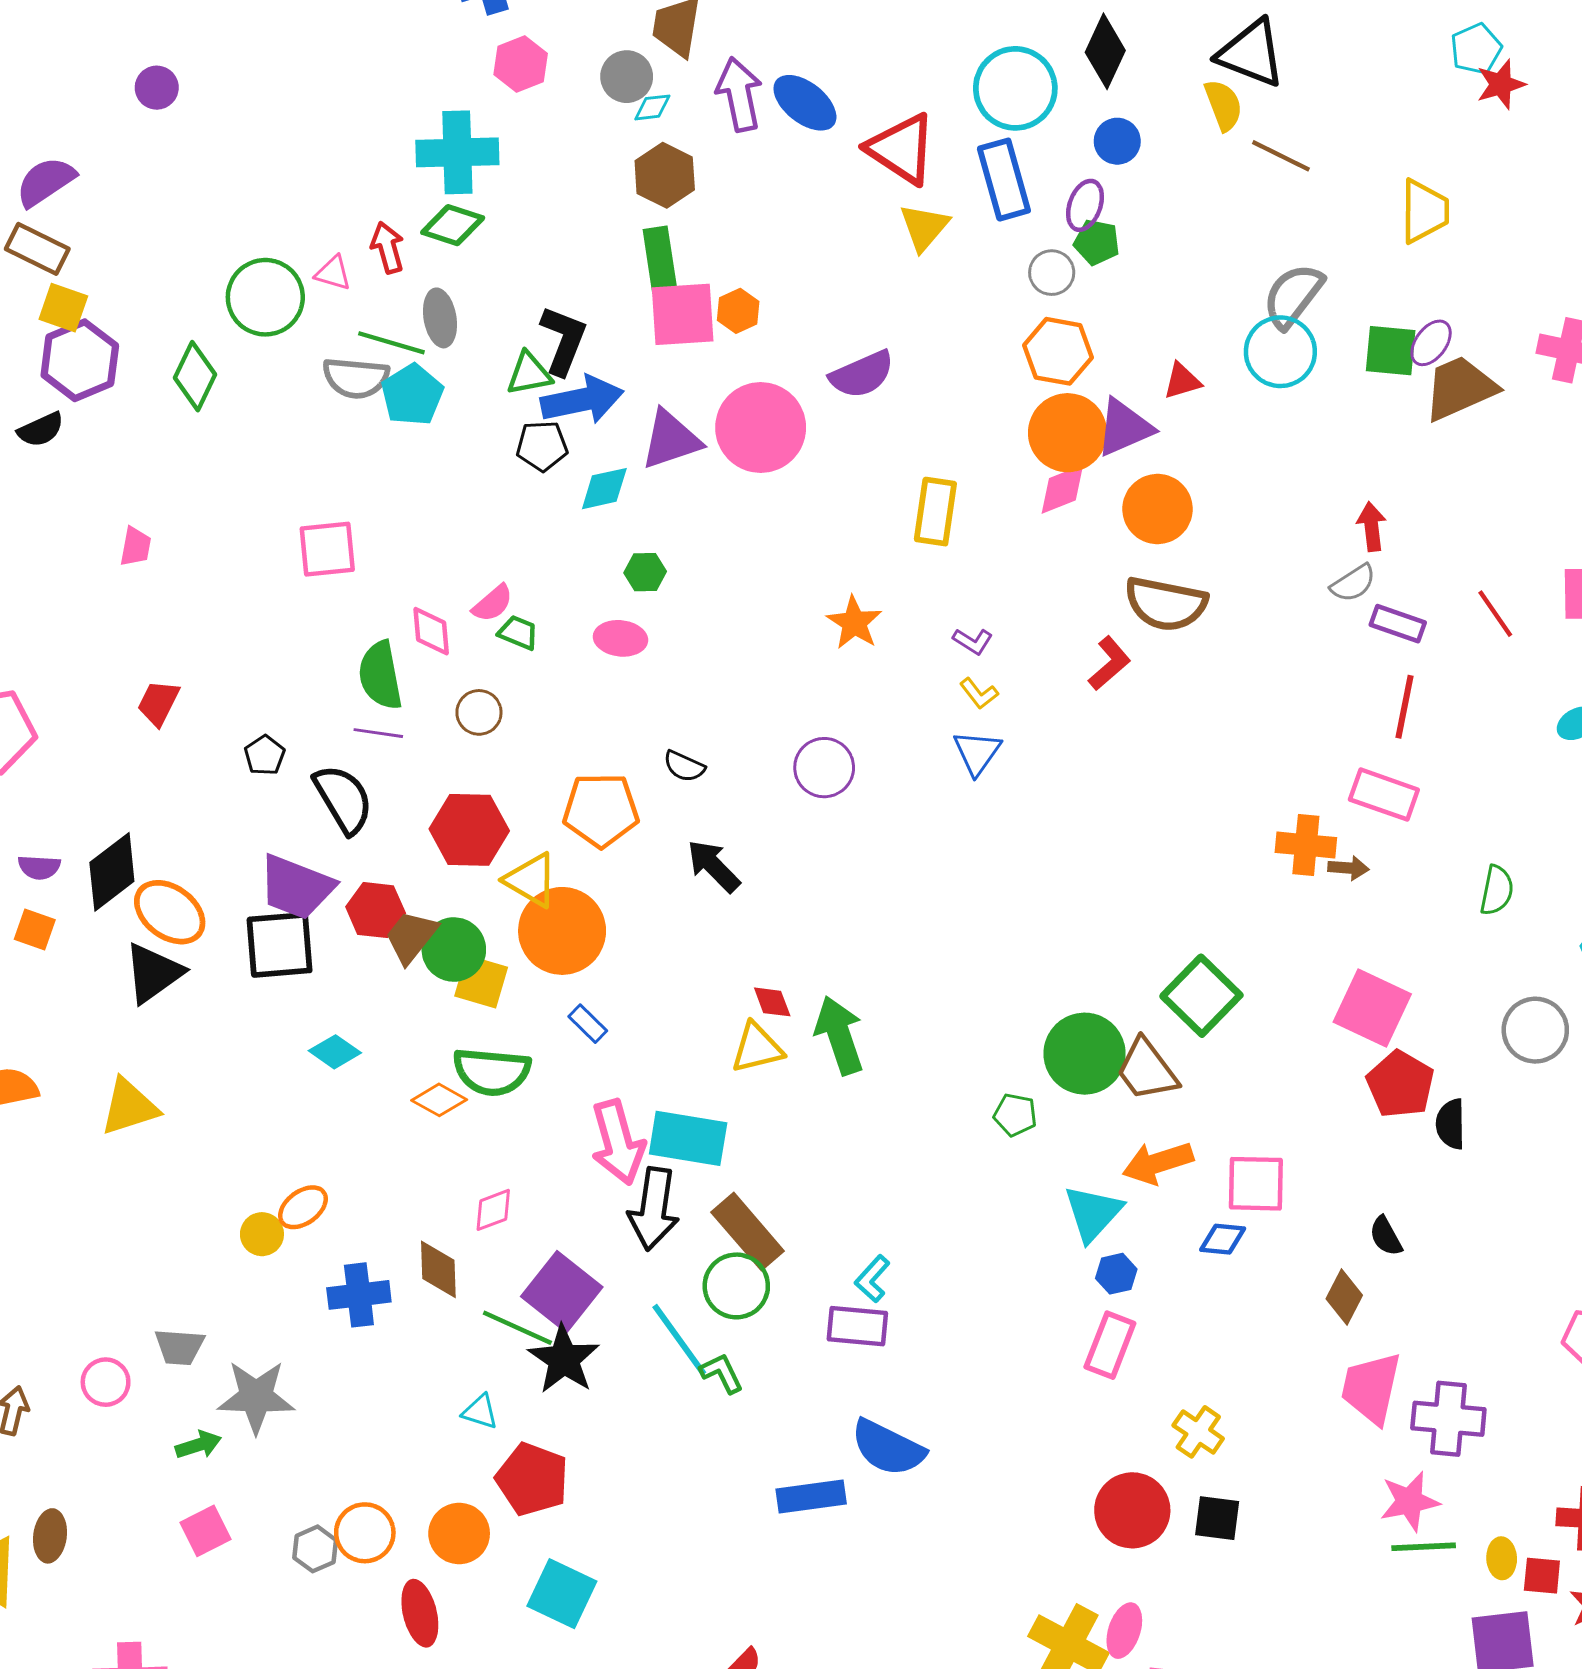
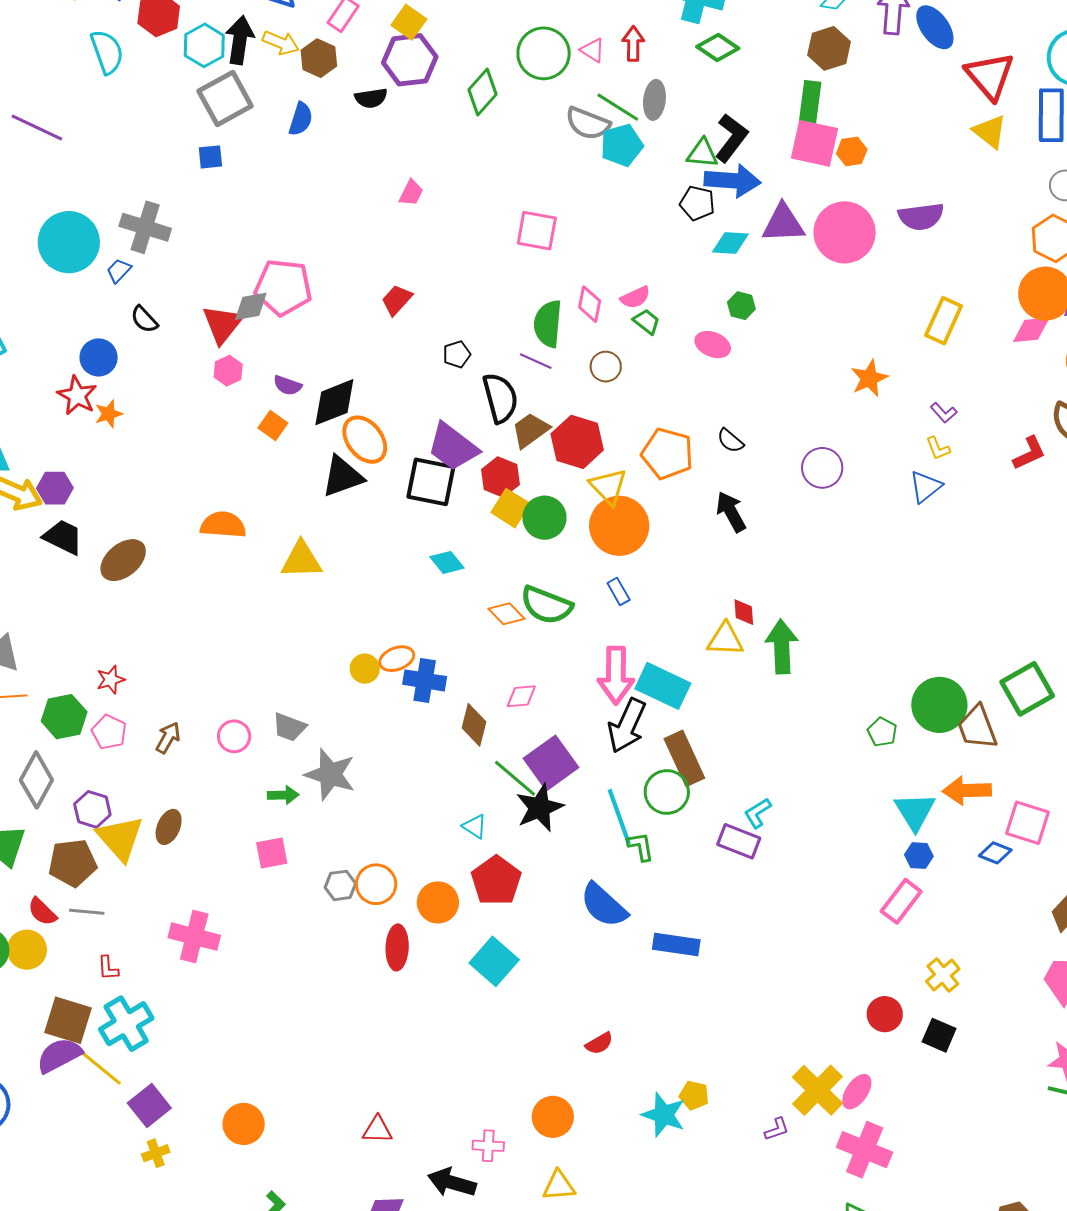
green diamond: (453, 225) -> (718, 47), moved
yellow triangle: (924, 227) -> (990, 132), turned -48
brown trapezoid: (411, 937) -> (530, 430), moved
yellow square: (481, 982) -> (511, 508), moved
cyan triangle: (1093, 1213) -> (915, 811), turned -30
blue cross: (359, 1295) -> (425, 680), moved
blue semicircle: (888, 1448) -> (604, 905), moved
red circle: (1132, 1510) -> (885, 1014), size x0.7

